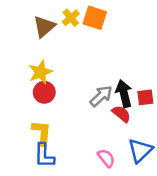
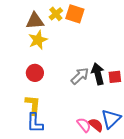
brown triangle: (44, 27) -> (35, 21), turned 36
yellow star: (40, 72) -> (38, 40), moved
red semicircle: (121, 114) -> (96, 125), moved

